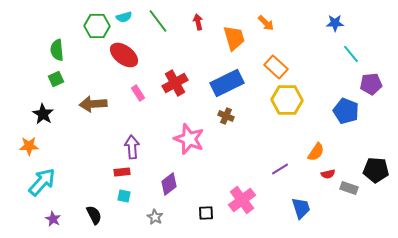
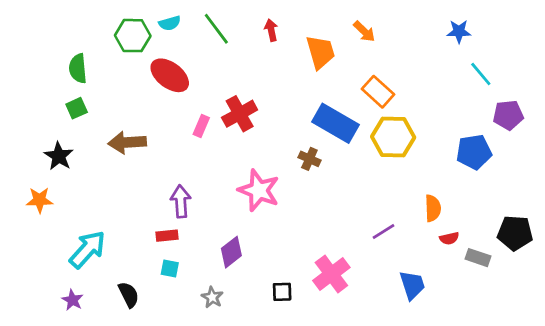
blue rectangle: (227, 83) -> (336, 123), moved, turned 56
pink rectangle: (138, 93) -> (201, 126), moved, turned 56
blue pentagon: (346, 111) -> (474, 152), turned -30
orange semicircle: (316, 152) -> (433, 208), turned -36
cyan arrow: (42, 182) -> (88, 249), moved

